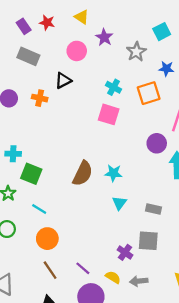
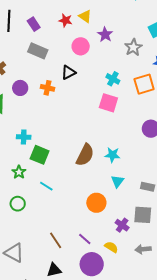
red star: (47, 23) -> (65, 20), moved
orange circle: (47, 239) -> (96, 203), moved
gray arrow: (139, 281) -> (143, 249), moved

